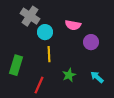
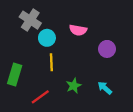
purple circle: (91, 42) -> (107, 49), moved
red line: (39, 85) -> (40, 97), turned 30

